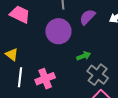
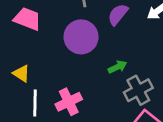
gray cross: (98, 75) -> (138, 90), turned 30

